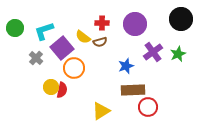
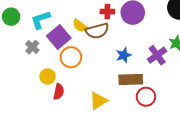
red cross: (102, 23) -> (107, 12), moved
brown semicircle: (100, 42) -> (97, 31), size x1.6
purple cross: (153, 52) -> (157, 55), moved
red semicircle: (62, 90) -> (59, 92), moved

